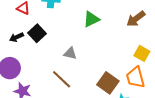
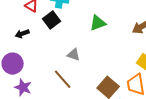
black square: (37, 33) -> (52, 20), moved

